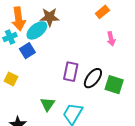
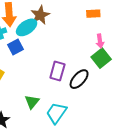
orange rectangle: (102, 12) -> (93, 14), turned 32
brown star: (50, 17) -> (40, 15), turned -30
green square: (114, 85) -> (101, 58), moved, turned 30

